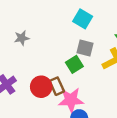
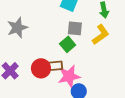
gray star: (22, 38) -> (17, 28), size x1.5
brown rectangle: (57, 86) -> (55, 66), turned -63

